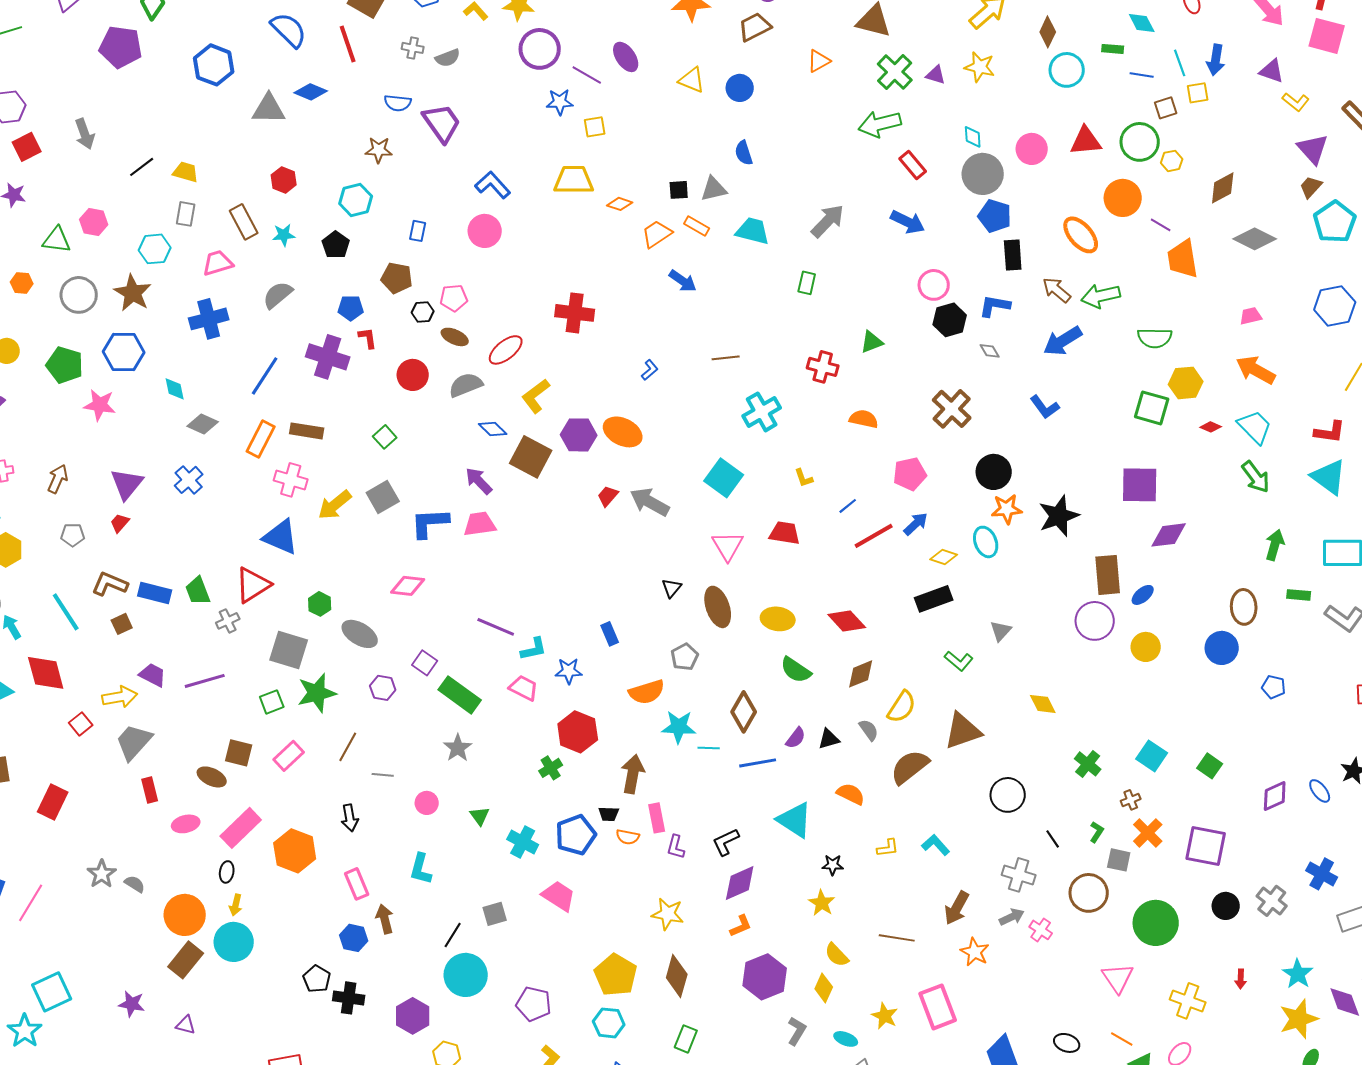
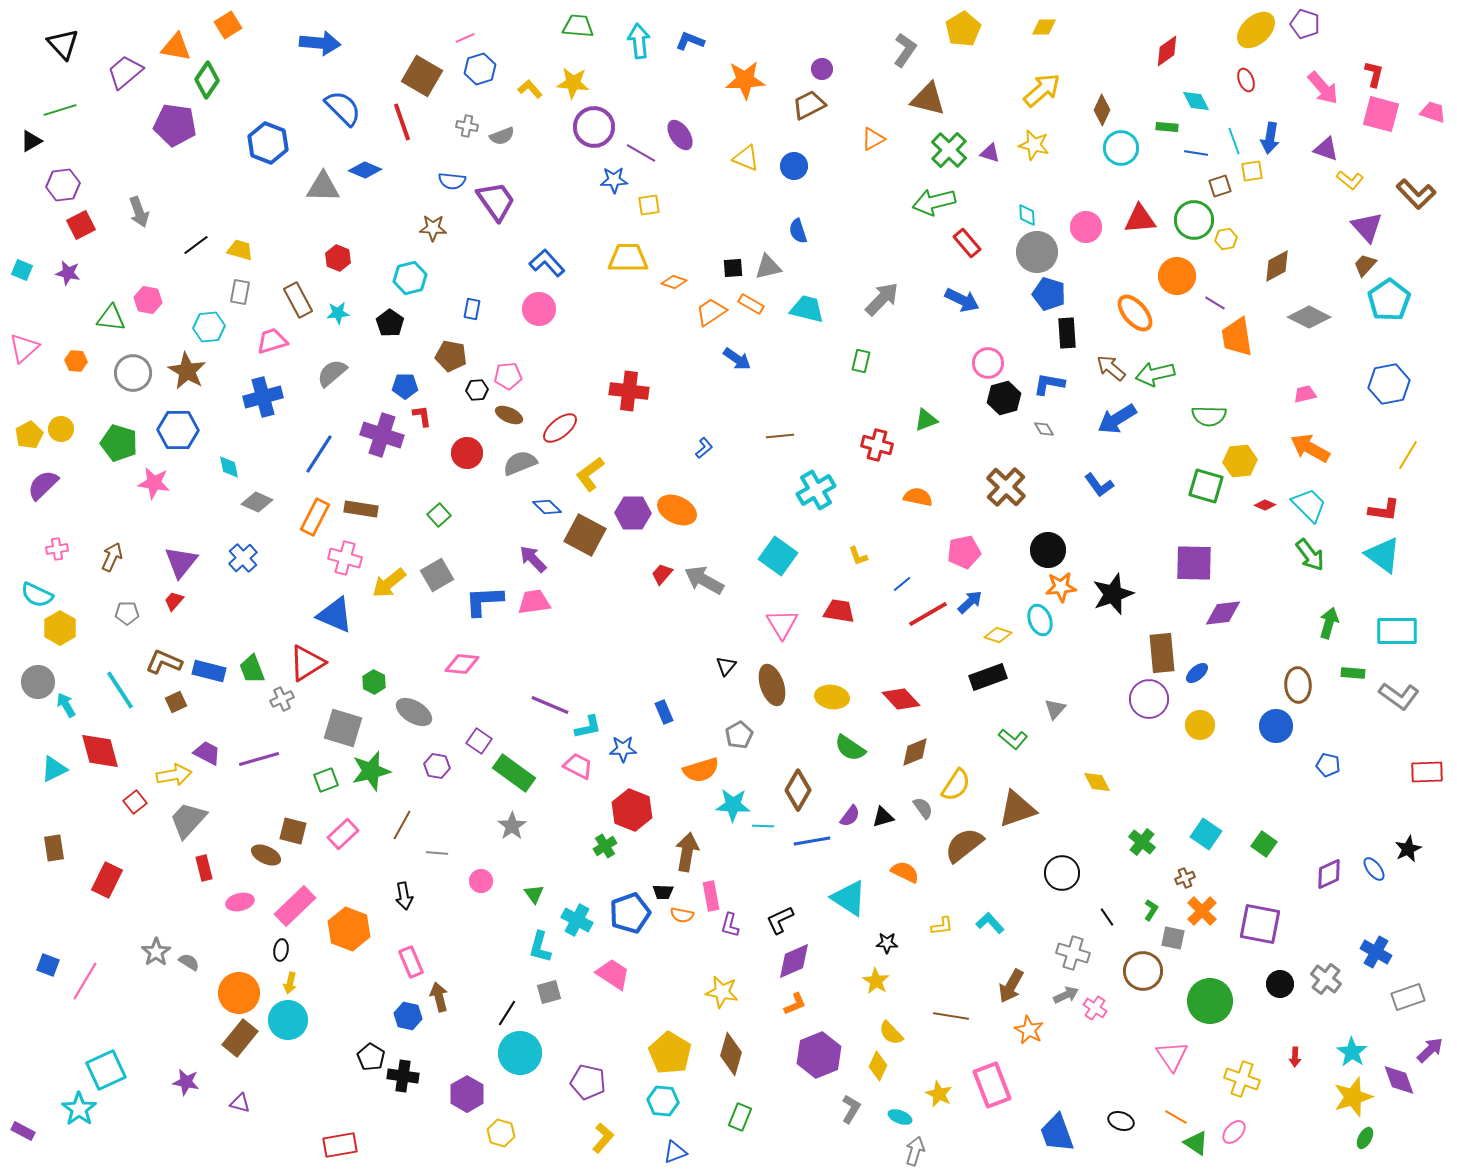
cyan L-shape: (421, 869) -> (540, 947), moved

